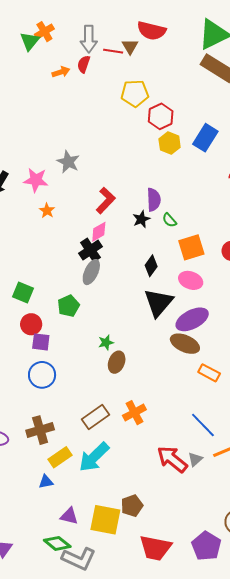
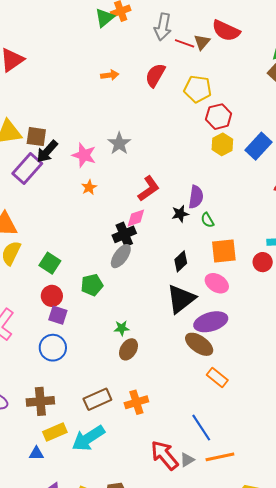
red semicircle: (84, 64) -> (155, 75), moved, size x1.4
orange arrow: (61, 72) -> (110, 75), moved

